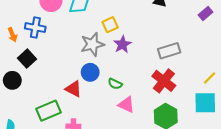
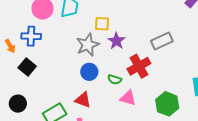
yellow square: (110, 25) -> (102, 24), turned 35
black circle: (12, 80) -> (18, 104), moved
red cross: (164, 81) -> (139, 66), moved, turned 30
red triangle: (74, 89) -> (83, 100), moved

